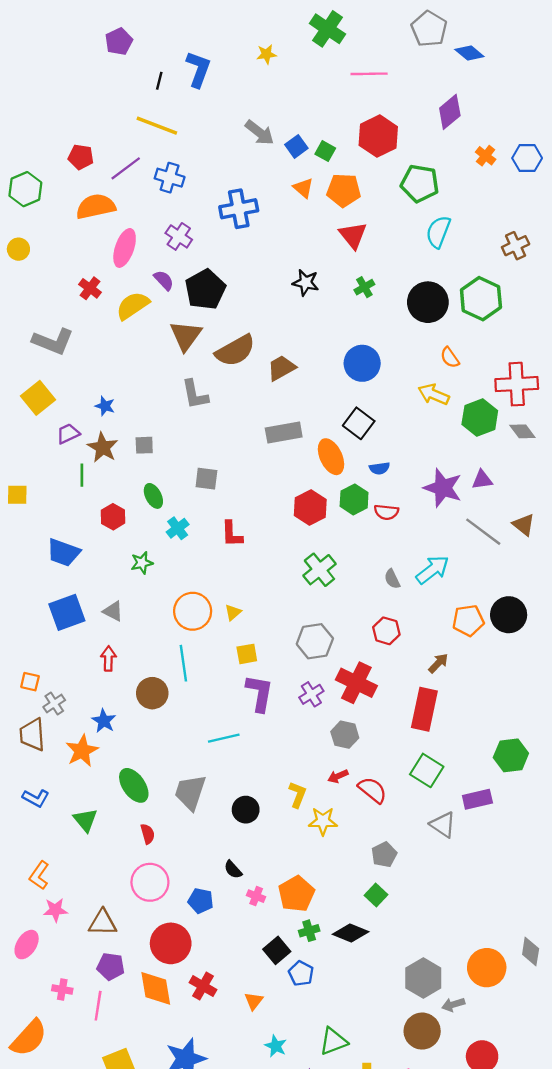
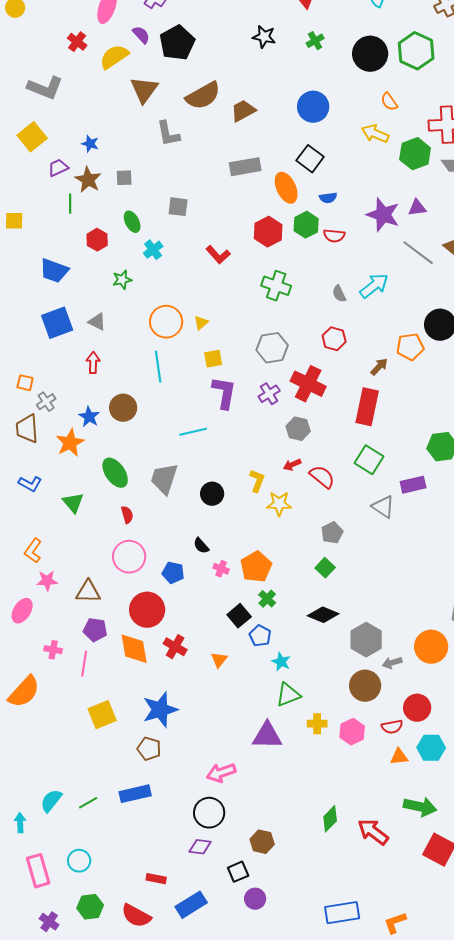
brown triangle: (186, 336) -> (144, 90), moved
red L-shape: (232, 534) -> (218, 255), moved, turned -40
green cross: (319, 570) -> (276, 286), turned -32
orange pentagon: (468, 620) -> (410, 347), moved
brown circle: (152, 693) -> (123, 408), moved
green cross: (309, 931) -> (267, 599), turned -30
black diamond: (351, 933) -> (323, 615), moved
orange circle: (487, 968) -> (431, 647), moved
cyan star: (276, 1046) -> (281, 662), moved

